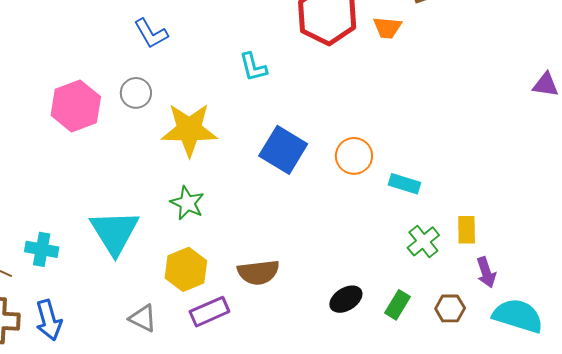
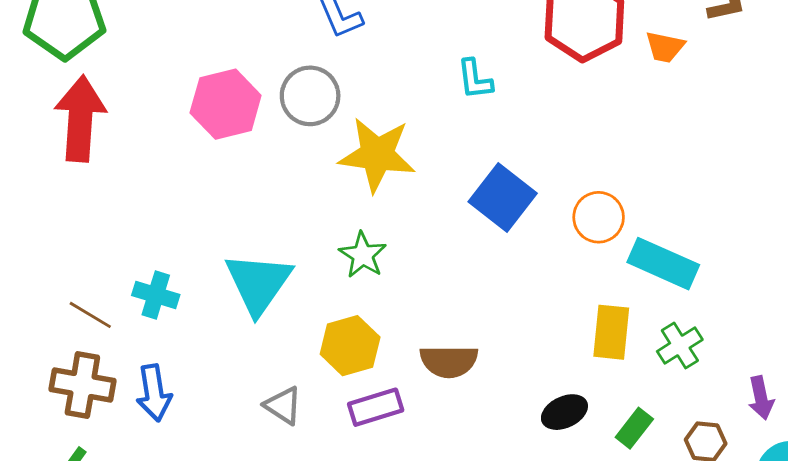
gray circle: (136, 93) -> (310, 96), size x1.4
cyan rectangle: (404, 184) -> (663, 264), size x1.6
yellow rectangle: (467, 230) -> (611, 332), moved, size x1.4

